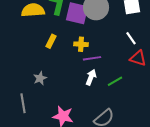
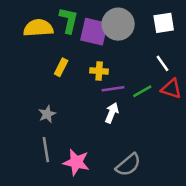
green line: (115, 81) -> (142, 91), moved
gray line: (23, 103) -> (46, 150), moved

